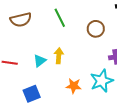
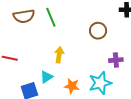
green line: (60, 18) -> (51, 17), moved
cyan triangle: (40, 61) -> (46, 77), moved

